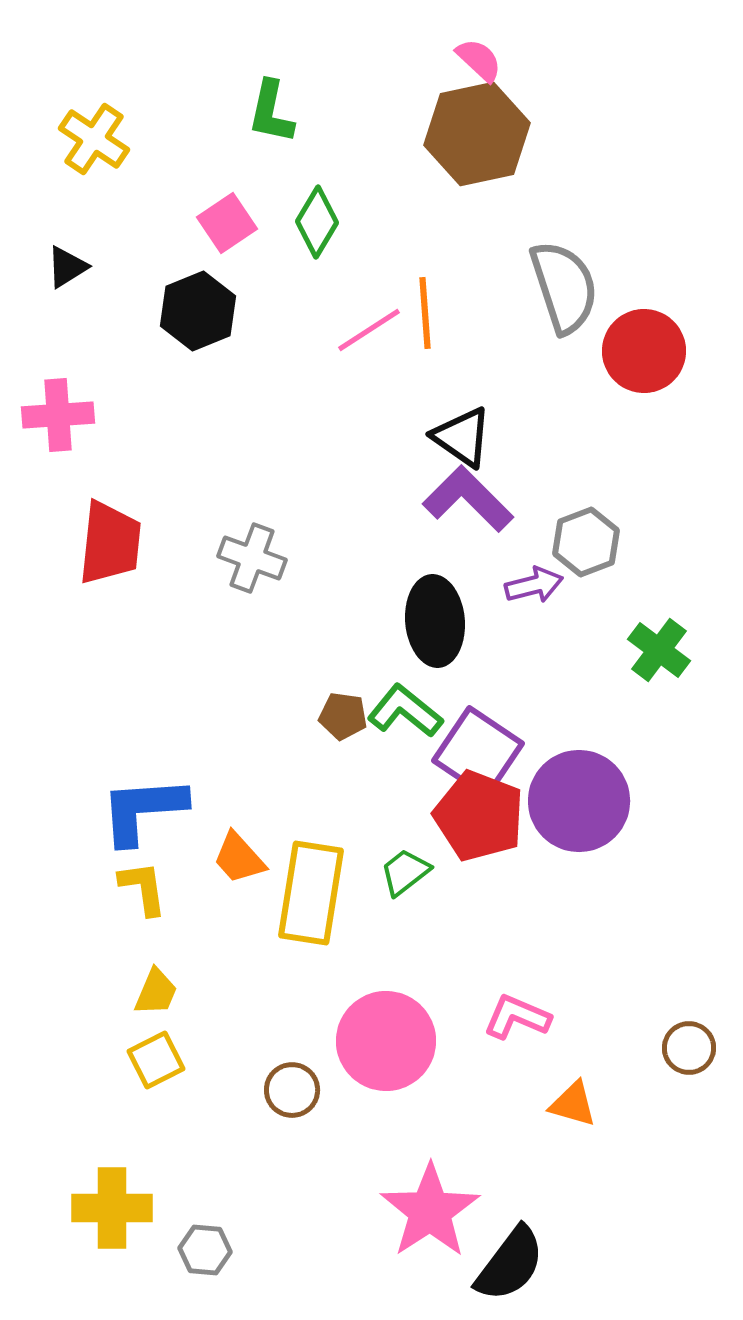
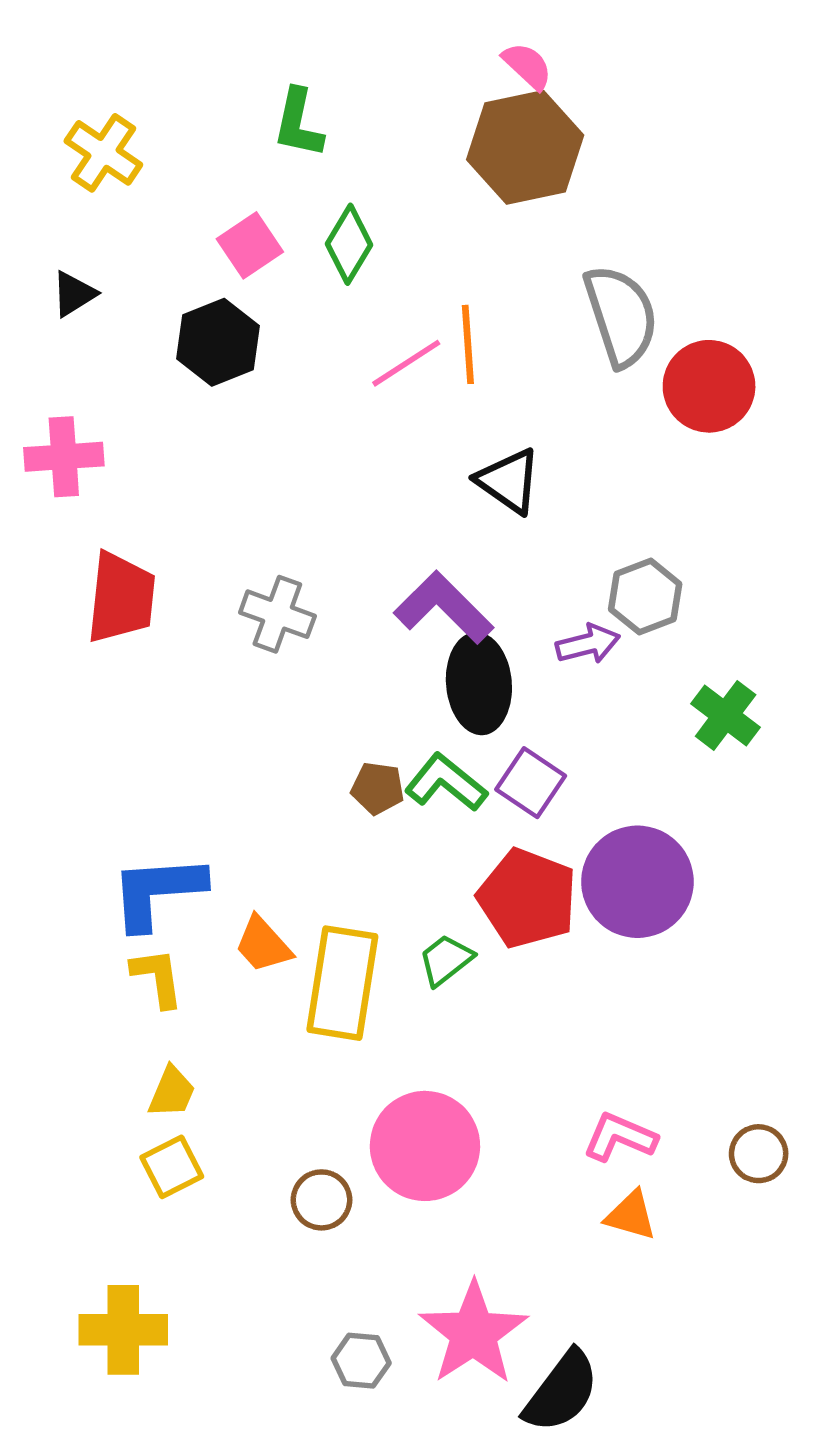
purple L-shape: (468, 499) -> (444, 608), moved
purple square: (478, 752) -> (531, 783), moved, size x0.7
pink L-shape: (517, 1017) -> (620, 1137), moved
gray hexagon: (205, 1250) -> (361, 1361), moved

